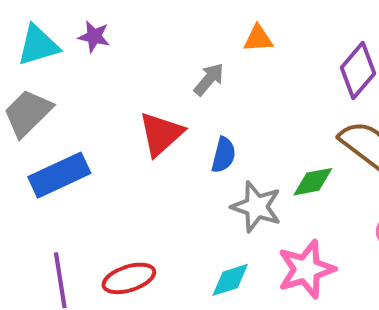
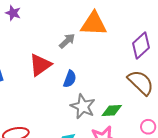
orange triangle: (258, 39) -> (94, 24), size x1.8
green diamond: (313, 182) -> (112, 110), moved

